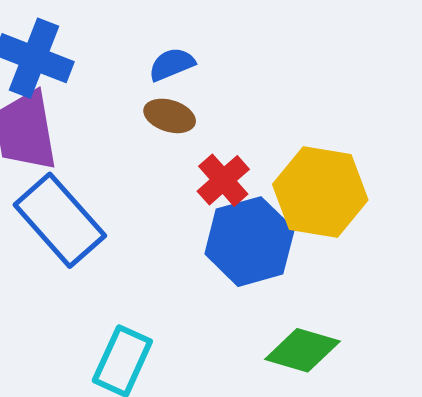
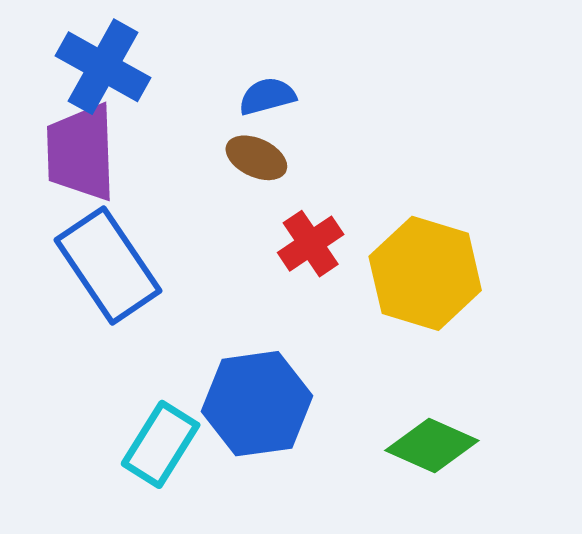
blue hexagon: (250, 242) -> (257, 404), moved
green diamond: (302, 350) -> (432, 445), moved

